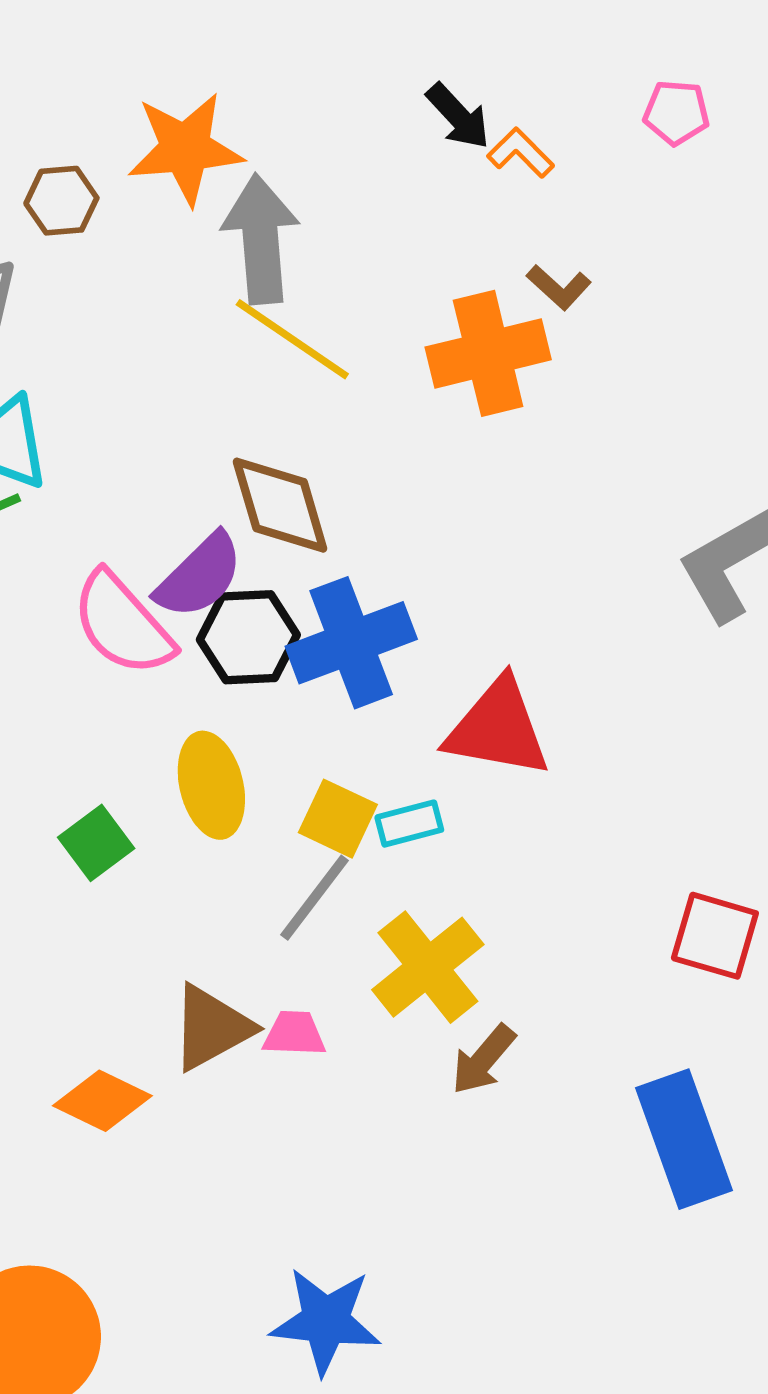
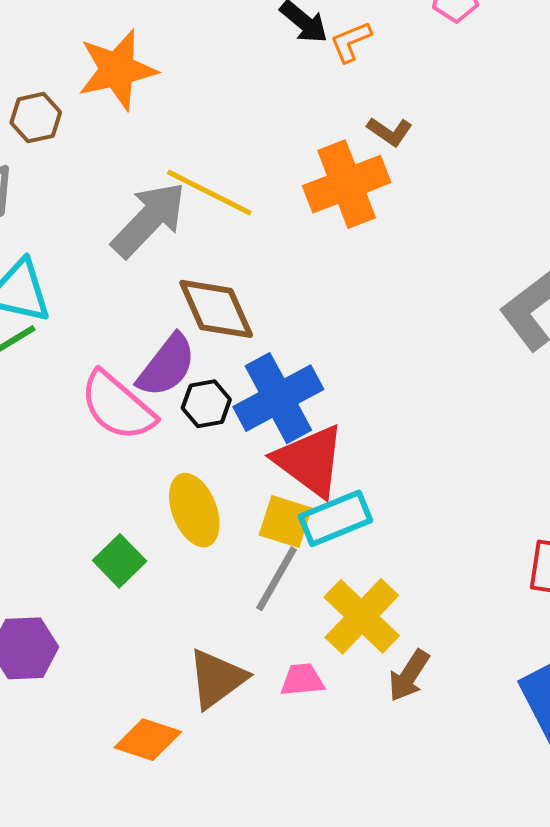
orange L-shape: (521, 153) -> (351, 42), turned -60
gray arrow: (261, 239) -> (149, 220), moved, turned 56
black hexagon: (248, 637) -> (206, 404), size x0.7
red triangle: (498, 728) -> (310, 461), moved, turned 34
cyan rectangle: (409, 824) -> (336, 518), size x1.5
pink trapezoid: (294, 1034) -> (302, 680), moved

